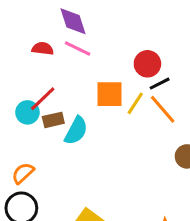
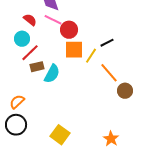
red semicircle: (43, 49) -> (30, 20), turned 32
red circle: (147, 64) -> (69, 30), moved
orange line: (163, 109) -> (109, 73), moved
cyan circle: (27, 112) -> (22, 39), moved

